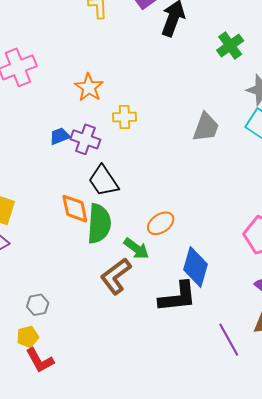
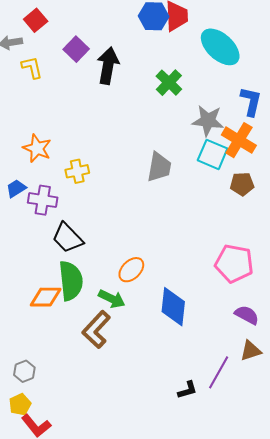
blue trapezoid: (60, 136) -> (16, 188), moved
orange diamond: (75, 209) -> (46, 297), moved, turned -68
black L-shape: (178, 297) -> (187, 390), moved, size x0.5
purple line: (229, 340) -> (219, 372), turned 68

